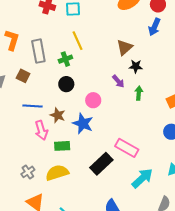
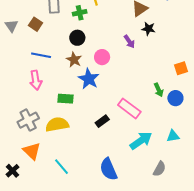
green arrow: (139, 93) -> (159, 90), moved, turned 144
brown star: (58, 115) -> (74, 60), moved
pink arrow: (41, 130) -> (36, 80), moved
black rectangle: (101, 164) -> (102, 121), size x0.6
gray cross: (28, 172) -> (28, 120), size x1.5

